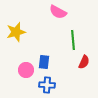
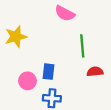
red semicircle: (84, 62) -> (95, 72), turned -120

